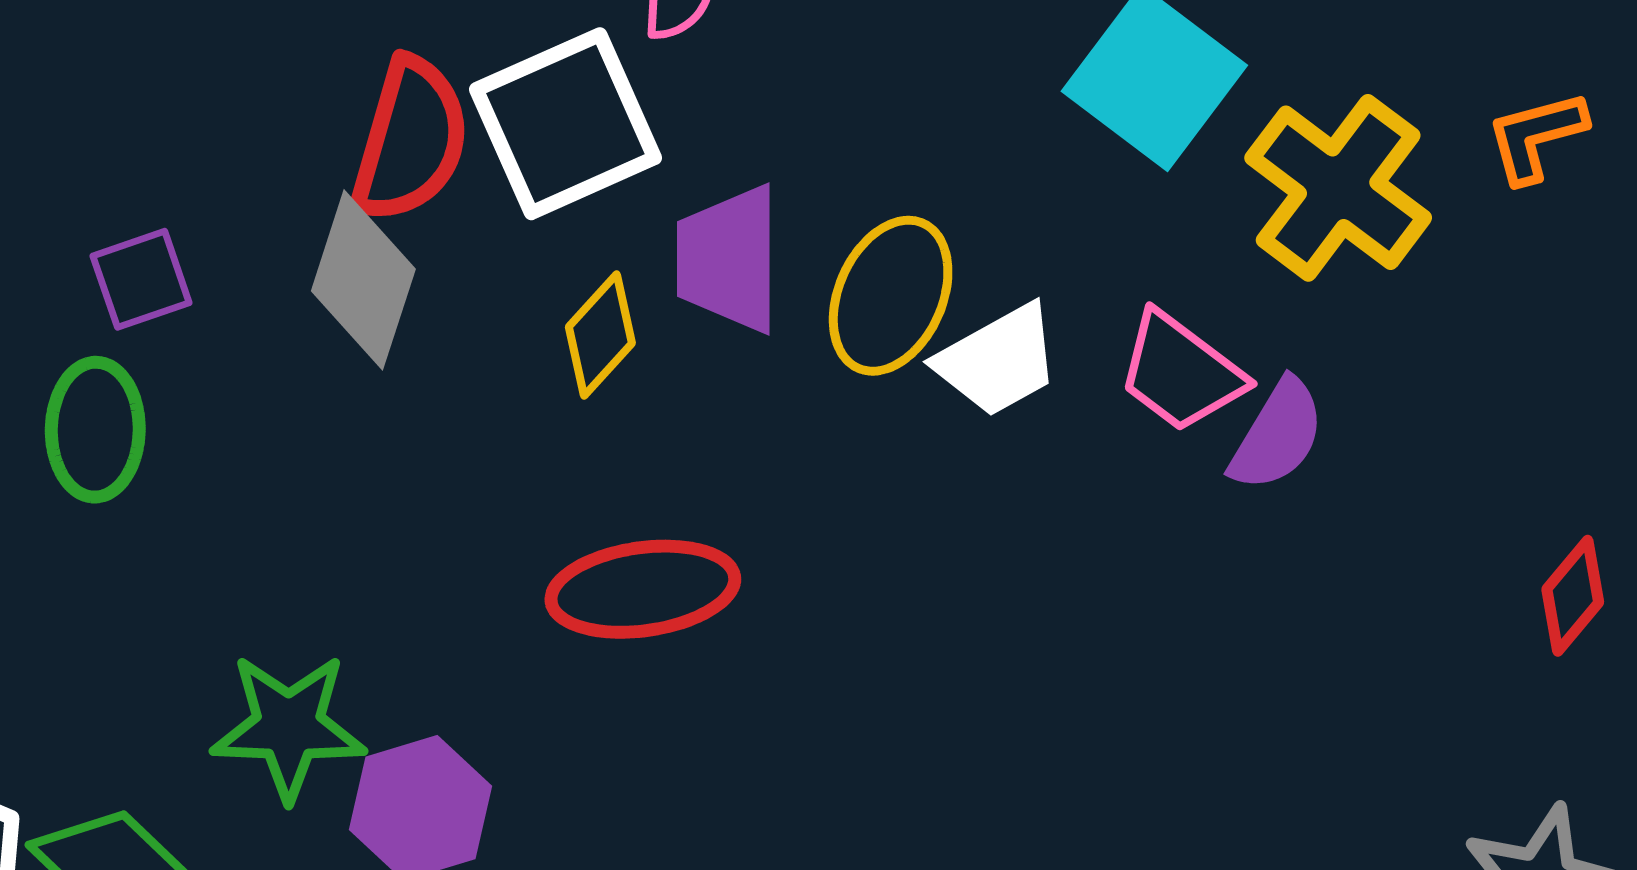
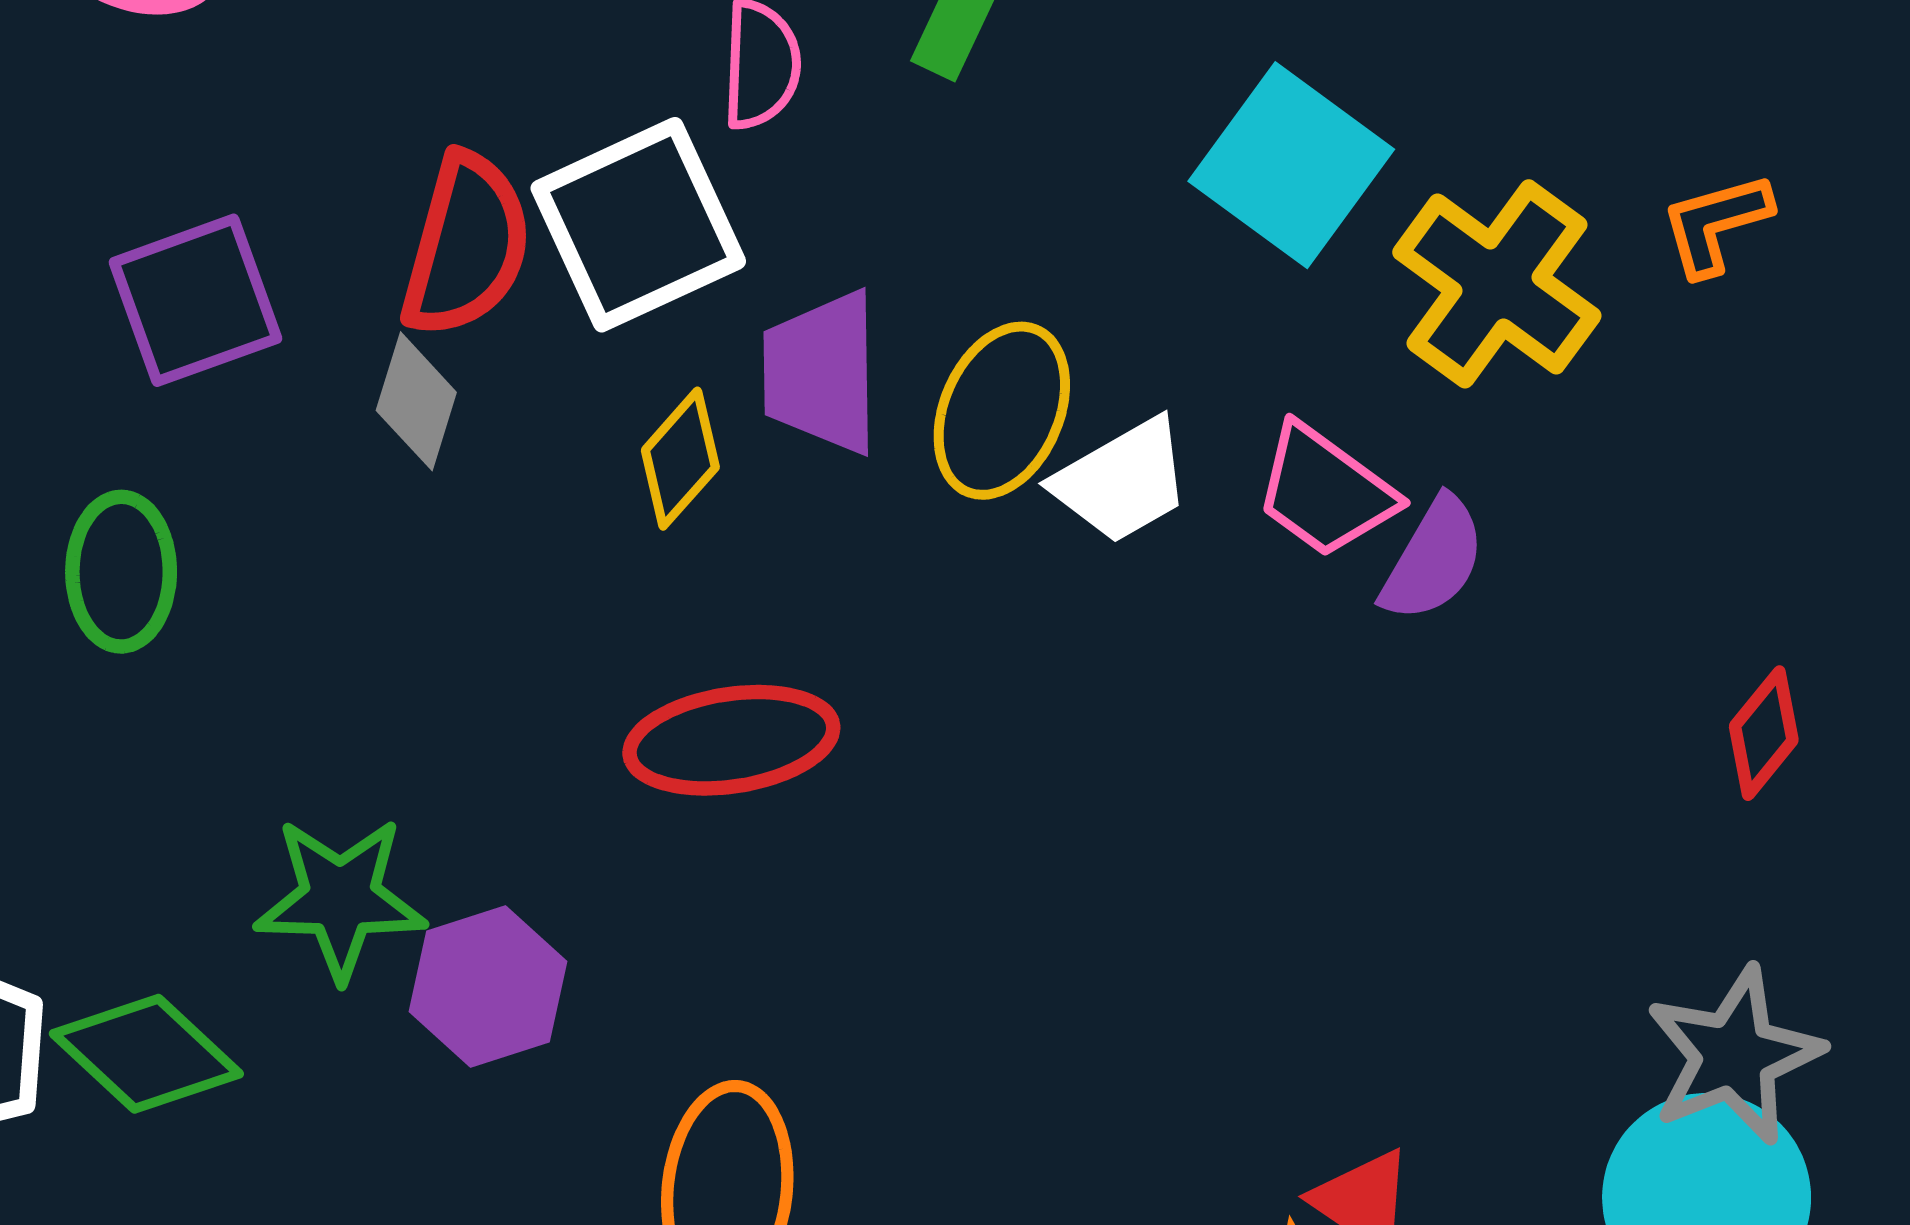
purple square: (141, 279) -> (195, 300), moved, size x1.5
gray diamond: (363, 280) -> (416, 401), size x0.7

